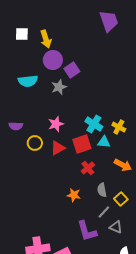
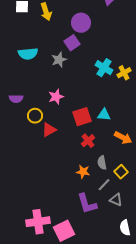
purple circle: (53, 60) -> (81, 23), moved
cyan cross: (94, 124) -> (104, 68), moved
yellow cross: (119, 127) -> (124, 73), moved, turned 32
red triangle: (58, 148) -> (49, 130), moved
orange star: (74, 195) -> (83, 172), moved

